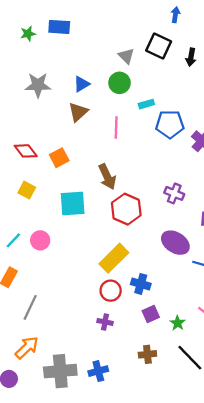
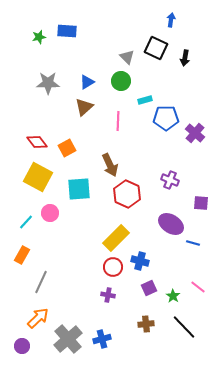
yellow square: (27, 190) -> (38, 177), size x1.8
pink circle: (40, 240) -> (50, 213), moved
gray cross: (60, 371) -> (68, 339), turned -36

